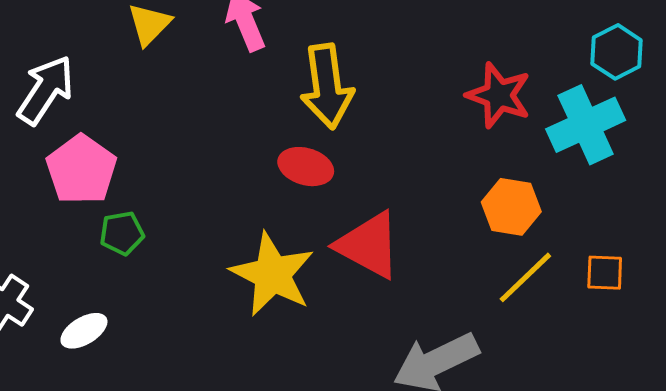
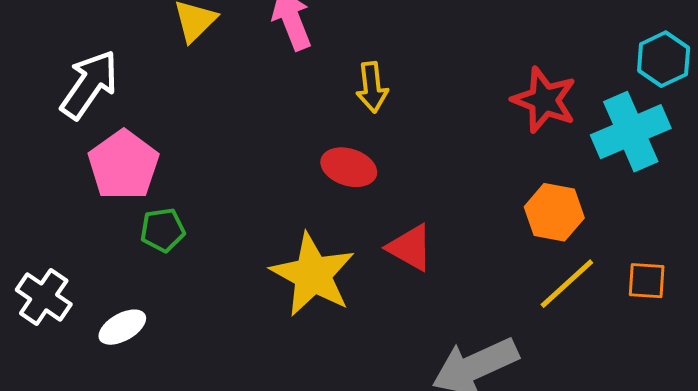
yellow arrow: (327, 86) -> (372, 87), size x0.6
red triangle: (369, 245) -> (410, 248), size x0.7

